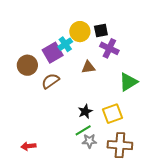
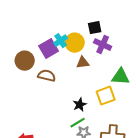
yellow circle: (80, 32) -> (75, 43), moved
brown semicircle: (50, 81) -> (47, 76), turned 48
green triangle: (128, 82) -> (121, 77), turned 36
yellow square: (113, 114) -> (106, 96), moved

